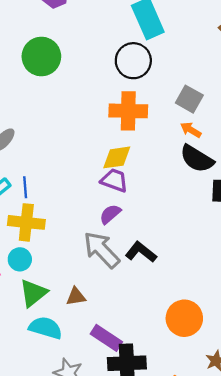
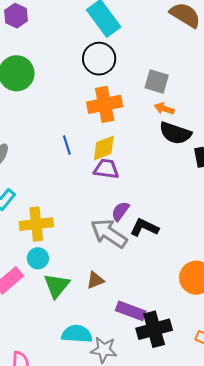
blue line: (25, 187) -> (67, 145), moved
purple semicircle: (110, 214) -> (120, 211), moved
cyan semicircle: (45, 328) -> (77, 334), moved

